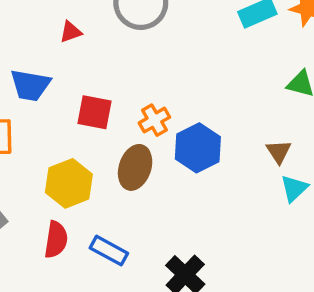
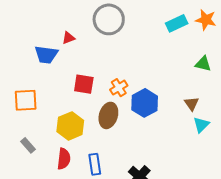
blue trapezoid: (30, 85) -> (46, 55), moved
blue rectangle: (109, 251) -> (95, 164), turned 55

